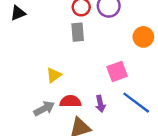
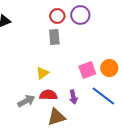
orange circle: (143, 37) -> (109, 68), moved
yellow triangle: (54, 75) -> (42, 73), moved

